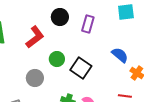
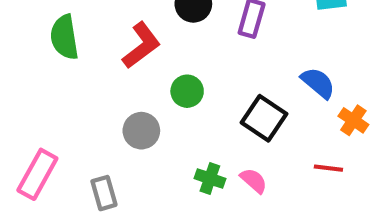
black square: (81, 68) -> (264, 118), moved

